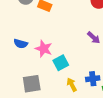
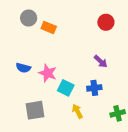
cyan square: (61, 63) -> (66, 88), turned -35
blue cross: (93, 79) -> (94, 88), moved

